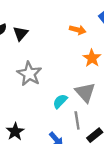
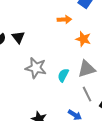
gray triangle: (85, 92) -> (87, 69), turned -48
cyan semicircle: (60, 101) -> (63, 75), moved

